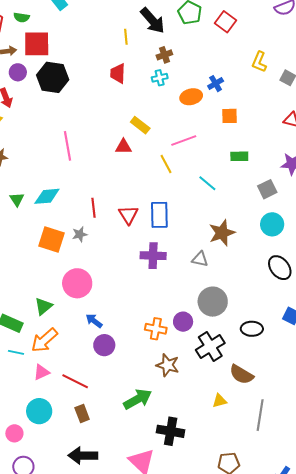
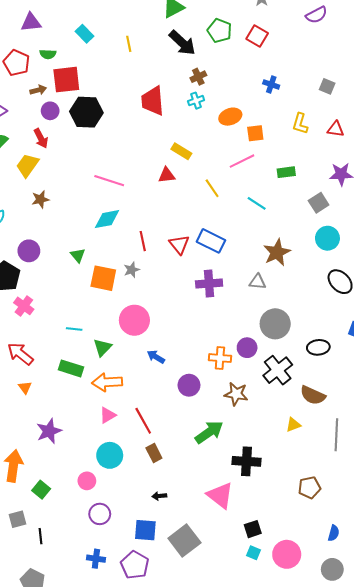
yellow line: (126, 37) -> (129, 44), moved
yellow L-shape: (259, 62) -> (300, 124), moved
red trapezoid: (118, 73) -> (153, 101), size x1.4
blue cross: (216, 84) -> (271, 84), moved, turned -35
orange square: (230, 116) -> (255, 133), moved
pink line: (184, 141) -> (242, 161), moved
pink line: (68, 146) -> (109, 181), turned -56
cyan diamond: (47, 196) -> (107, 219), moved
green triangle: (17, 199) -> (78, 255), moved
blue rectangle: (159, 215) -> (211, 241), turned -56
orange arrow: (44, 340) -> (107, 382), turned 44
purple circle: (104, 345) -> (189, 385), moved
cyan line: (16, 352) -> (74, 329), moved
red line: (75, 381) -> (143, 421), turned 40
black arrow: (83, 456) -> (159, 496), size x0.5

